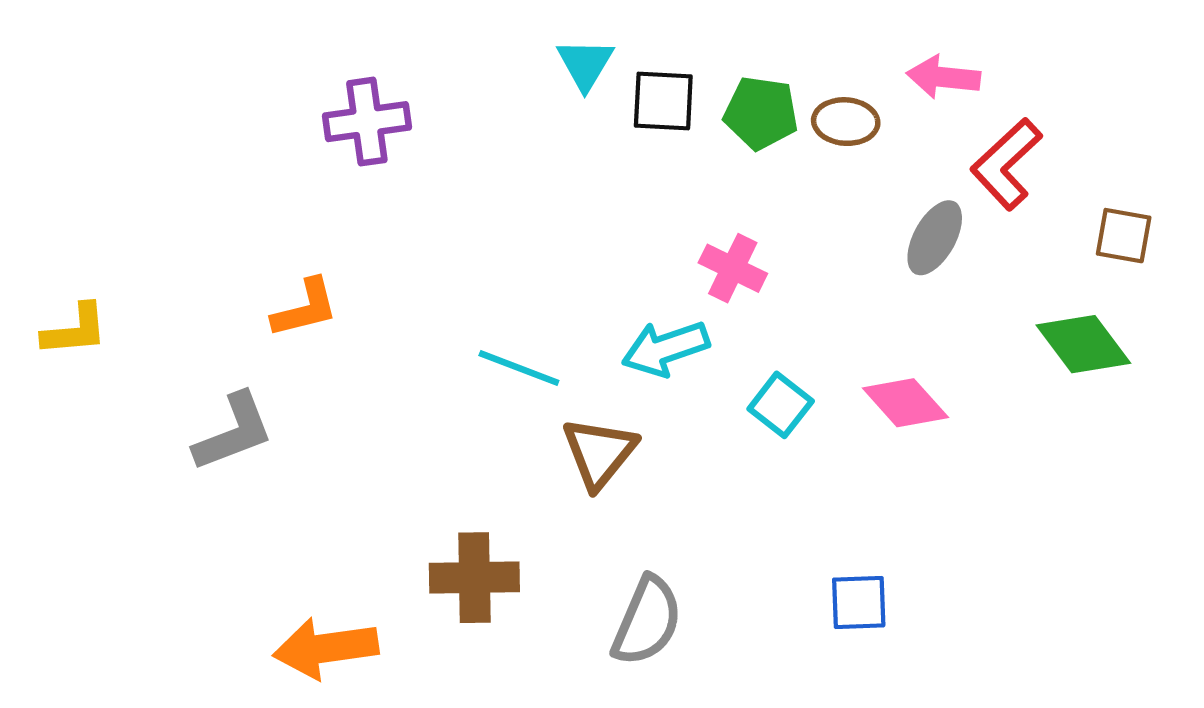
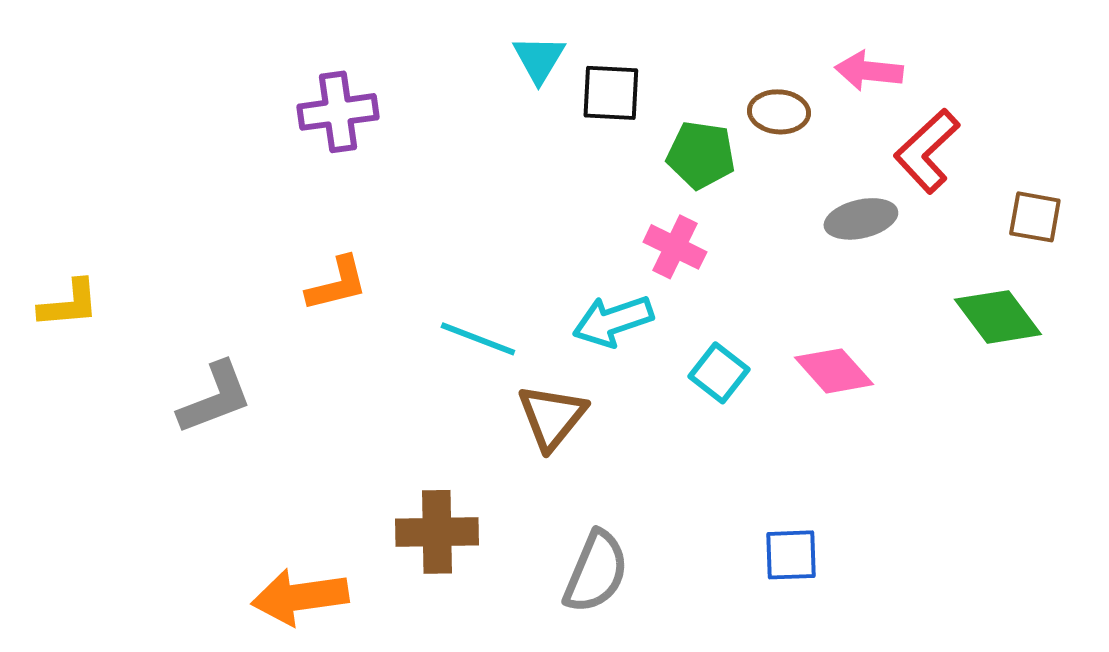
green pentagon: (761, 113) -> (701, 155), moved
gray ellipse: (935, 238) -> (861, 219), turned 48
orange L-shape: (305, 308) -> (337, 284), moved

